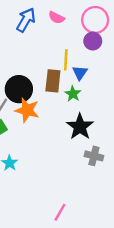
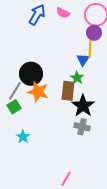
yellow line: (66, 60) -> (90, 49), moved
brown rectangle: (53, 81) -> (68, 91), moved
gray cross: (94, 156) -> (82, 127), moved

